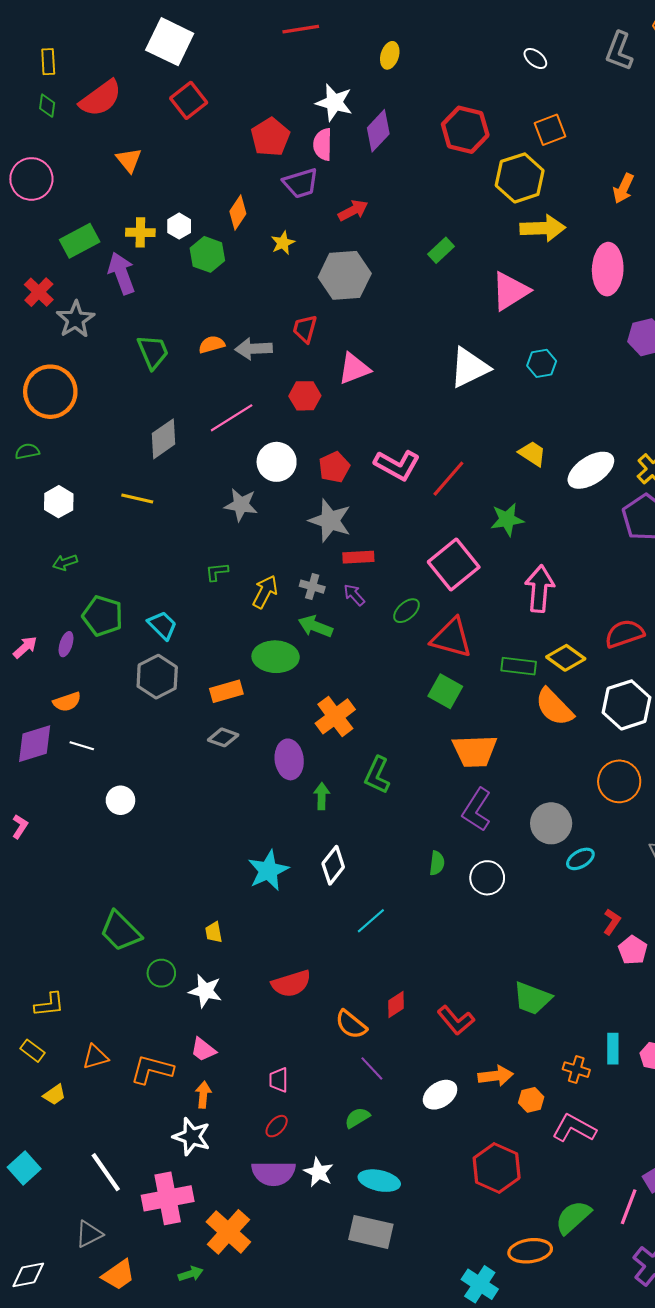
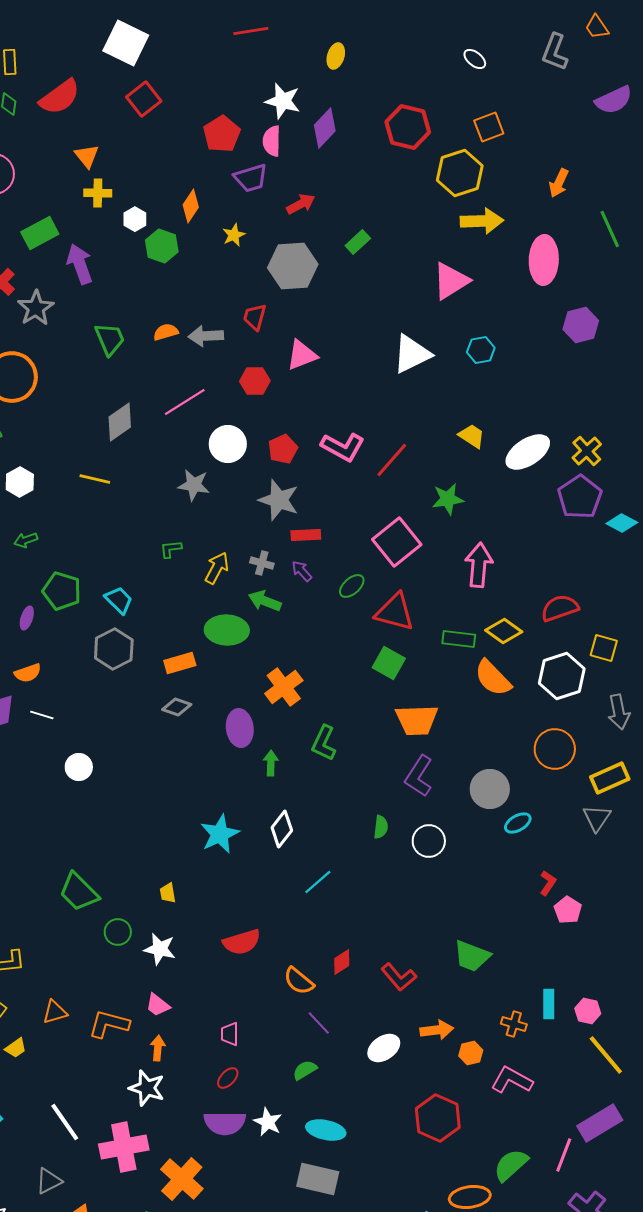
yellow cross: (140, 232) -> (98, 193), moved
green rectangle: (441, 250) -> (358, 242), moved

